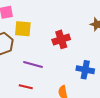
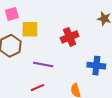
red line: (26, 87) -> (38, 88), turned -32

